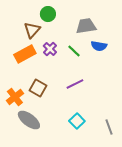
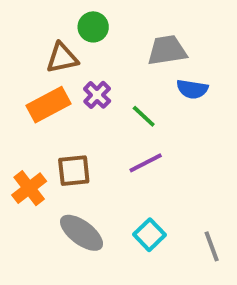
brown triangle: (32, 30) -> (62, 58), turned 36
green line: (74, 51) -> (144, 116), moved
brown square: (38, 88) -> (74, 171), turned -36
gray ellipse: (29, 120) -> (82, 233), moved

